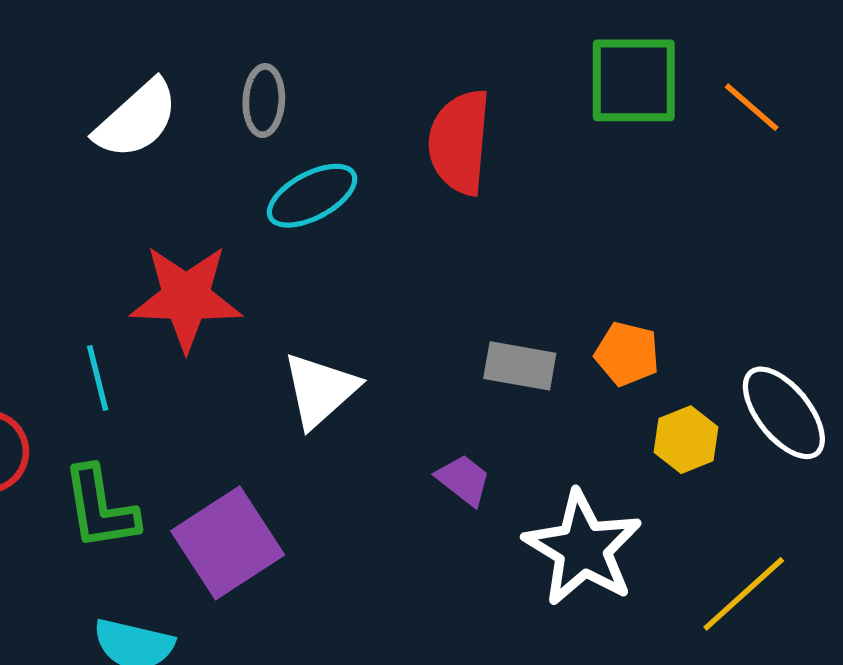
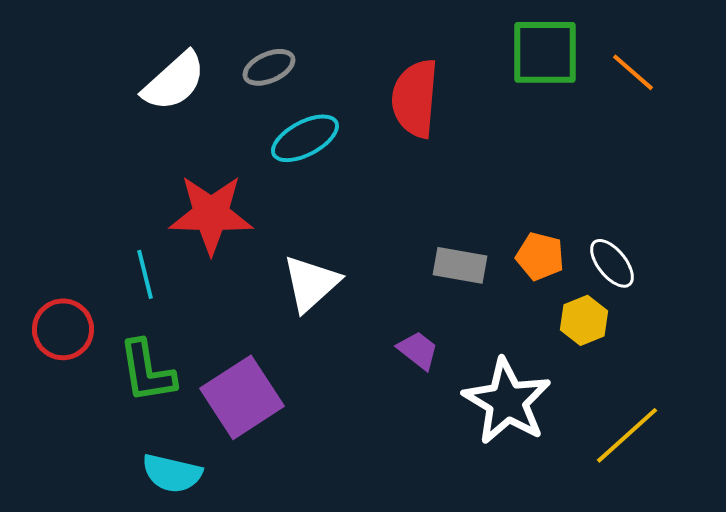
gray ellipse: (264, 101) -> (269, 67), turned 63
white ellipse: (784, 413) -> (612, 263), moved, size x0.7

